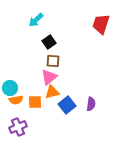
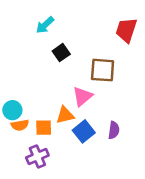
brown square: (53, 61) -> (103, 70), moved, size x1.5
pink triangle: (49, 77) -> (83, 96), moved
purple cross: (18, 127) -> (37, 156), moved

